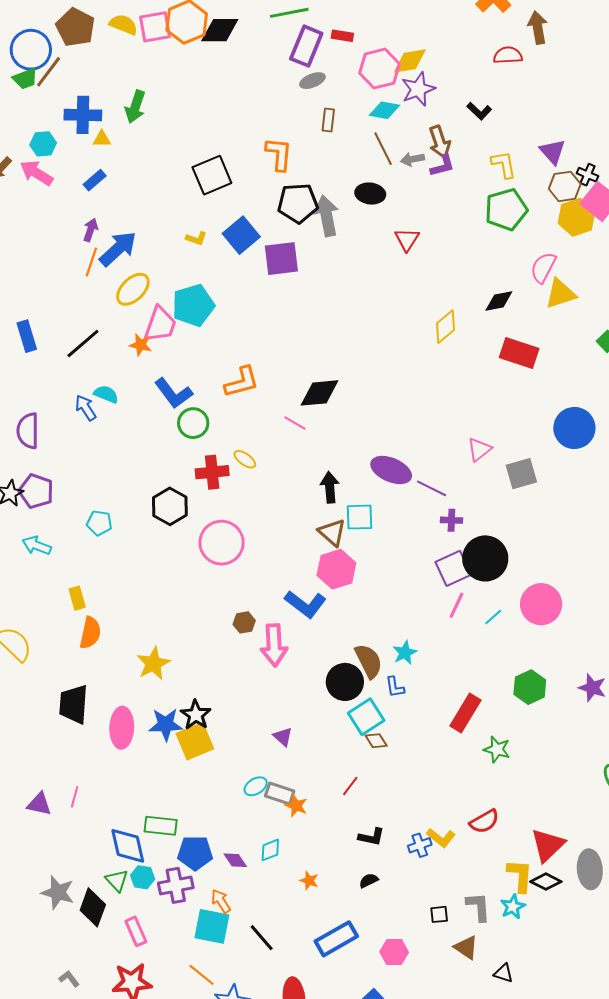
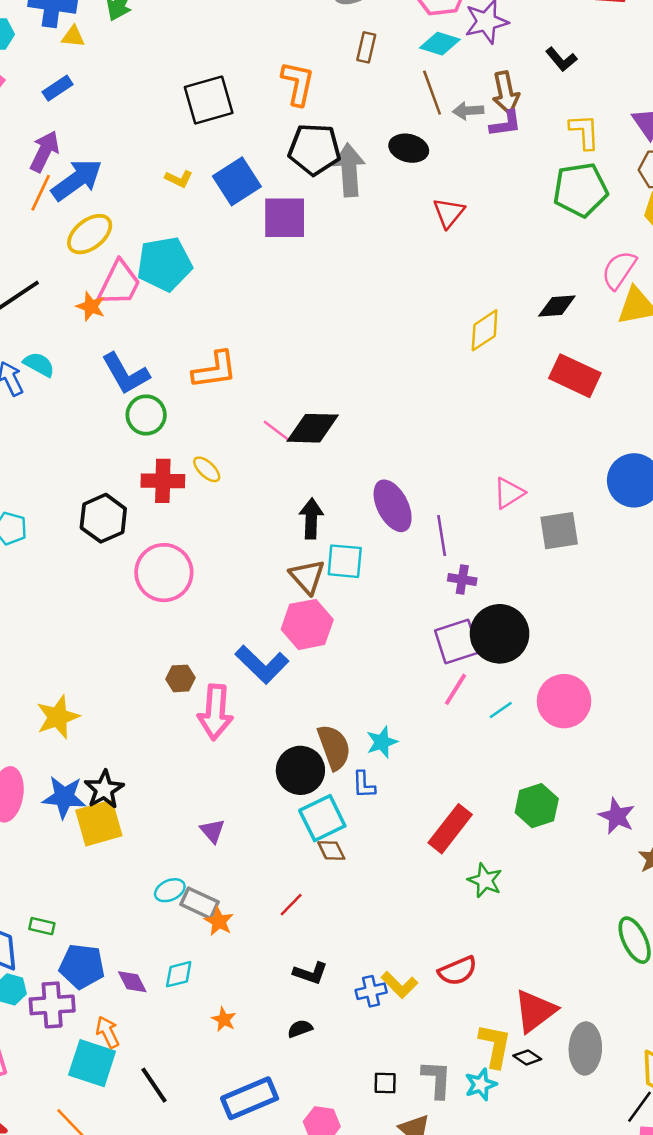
purple arrow: (91, 230) -> (45, 151), size x1.4
black diamond: (319, 393) -> (313, 428), moved
purple ellipse: (391, 470) -> (393, 506), turned 33
purple line: (432, 488) -> (442, 536), turned 48
green rectangle: (161, 826) -> (42, 926), size x0.6
black diamond: (546, 882) -> (527, 1057), size x0.7

